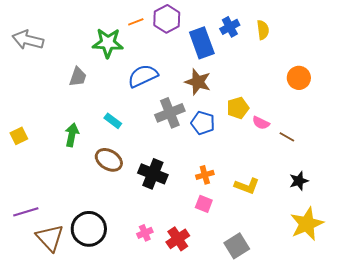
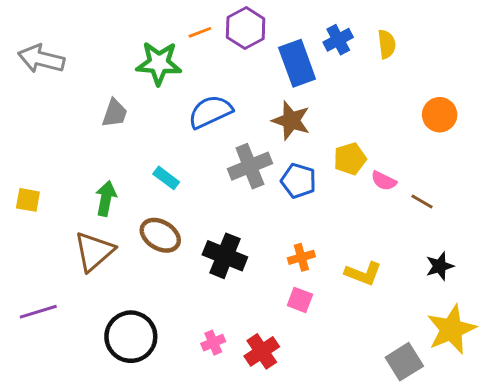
yellow square: (19, 136) -> (28, 200), turned 36
brown triangle: (50, 238) -> (94, 251), moved, turned 32
gray square: (237, 246) -> (404, 362), moved

